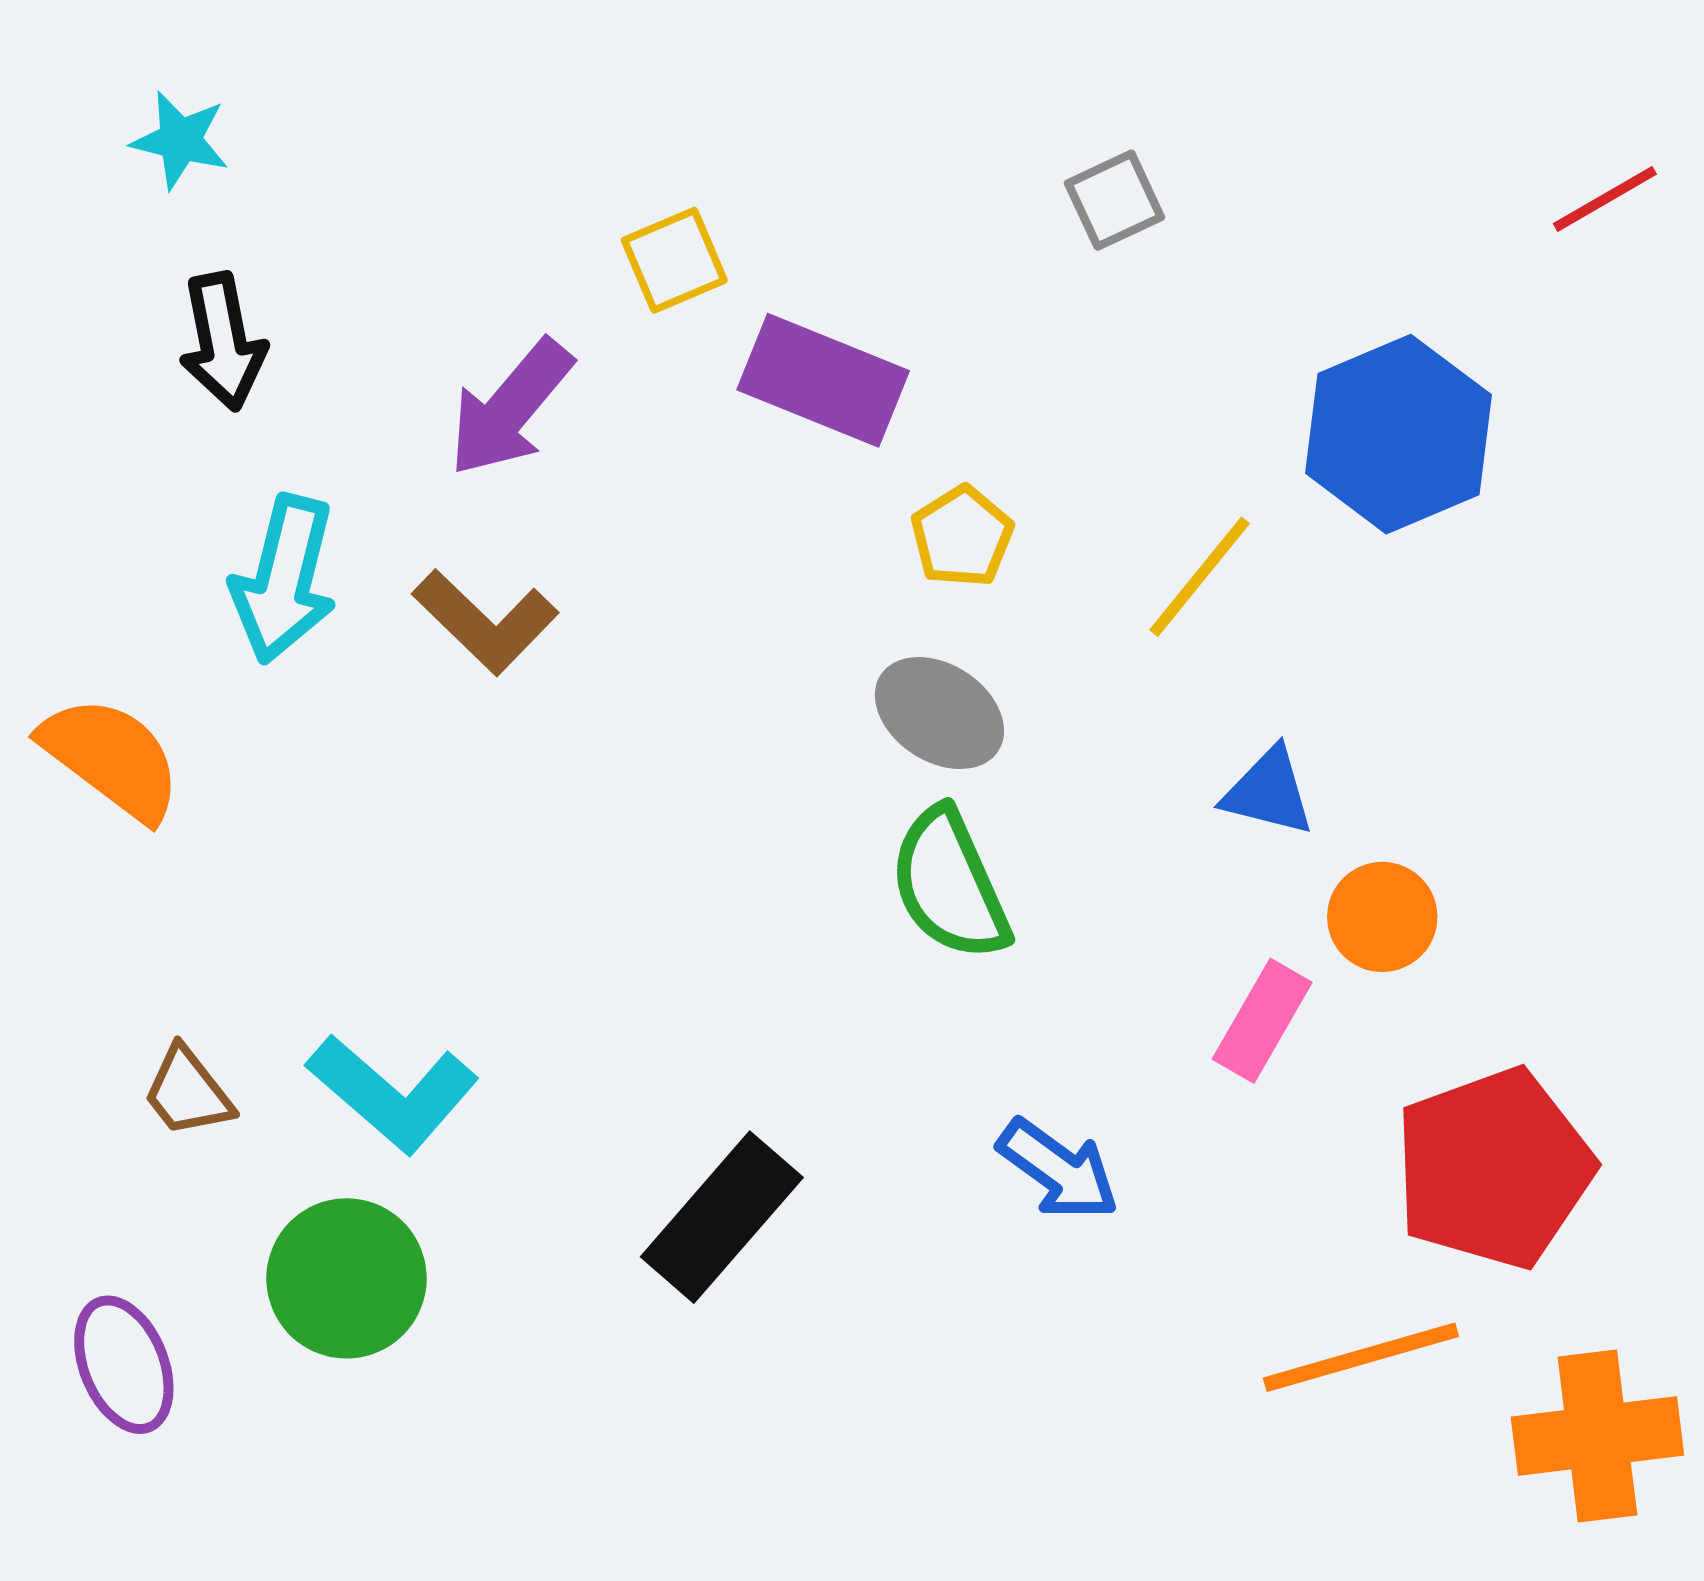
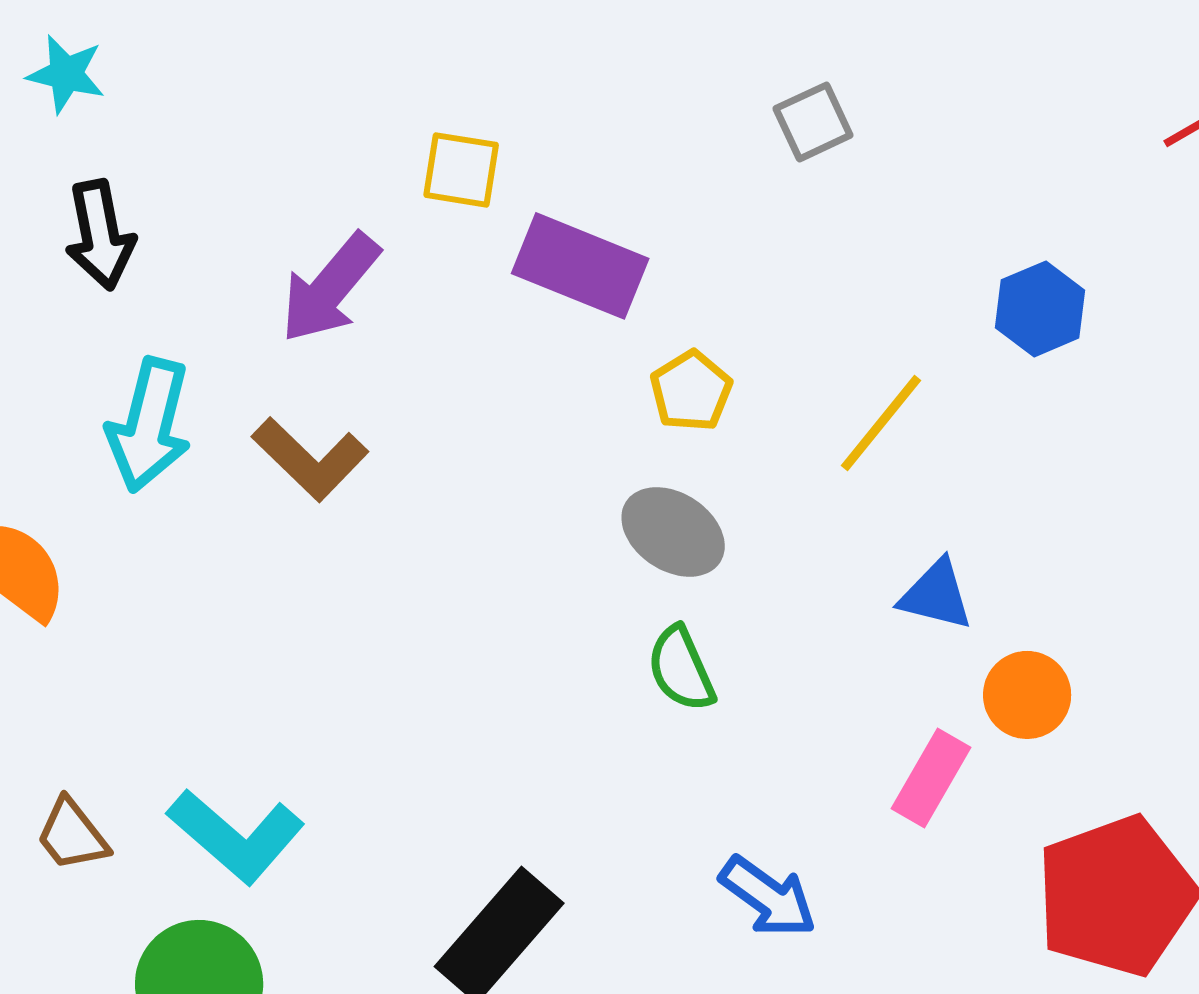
yellow square: (674, 260) -> (461, 170), turned 32
blue hexagon: (1399, 434) -> (1040, 309), size x0.6
green semicircle: (949, 884) -> (681, 669), size x0.7

